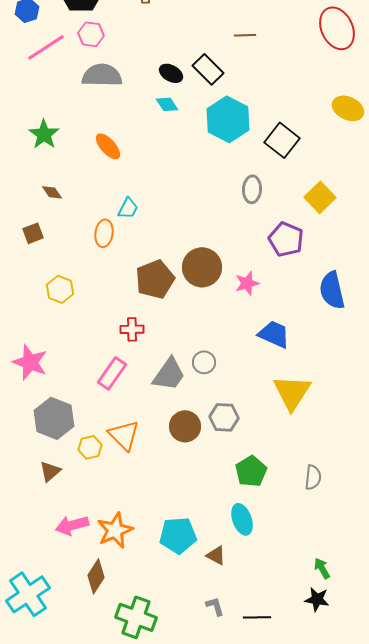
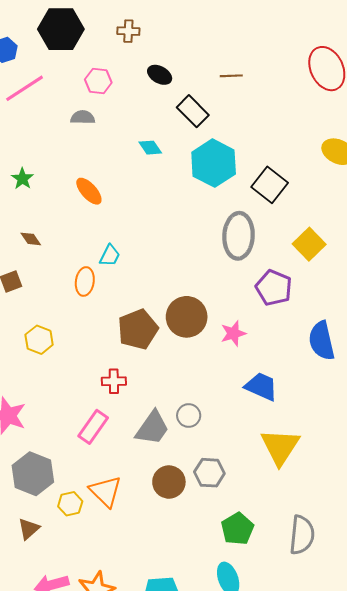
pink hexagon: (91, 34) -> (98, 81), moved
black ellipse: (171, 73) -> (160, 75), moved
gray semicircle: (102, 75) -> (83, 117), size x0.6
green star: (44, 134) -> (22, 179), size x0.7
gray ellipse: (252, 189) -> (239, 236), size x1.6
gray semicircle: (313, 477) -> (302, 535), size x1.5

